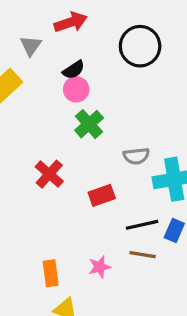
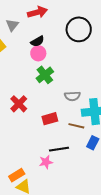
black line: (142, 225) -> (59, 149), moved
brown line: (143, 255) -> (76, 126), moved
orange rectangle: (51, 273) -> (17, 175), moved, turned 63

